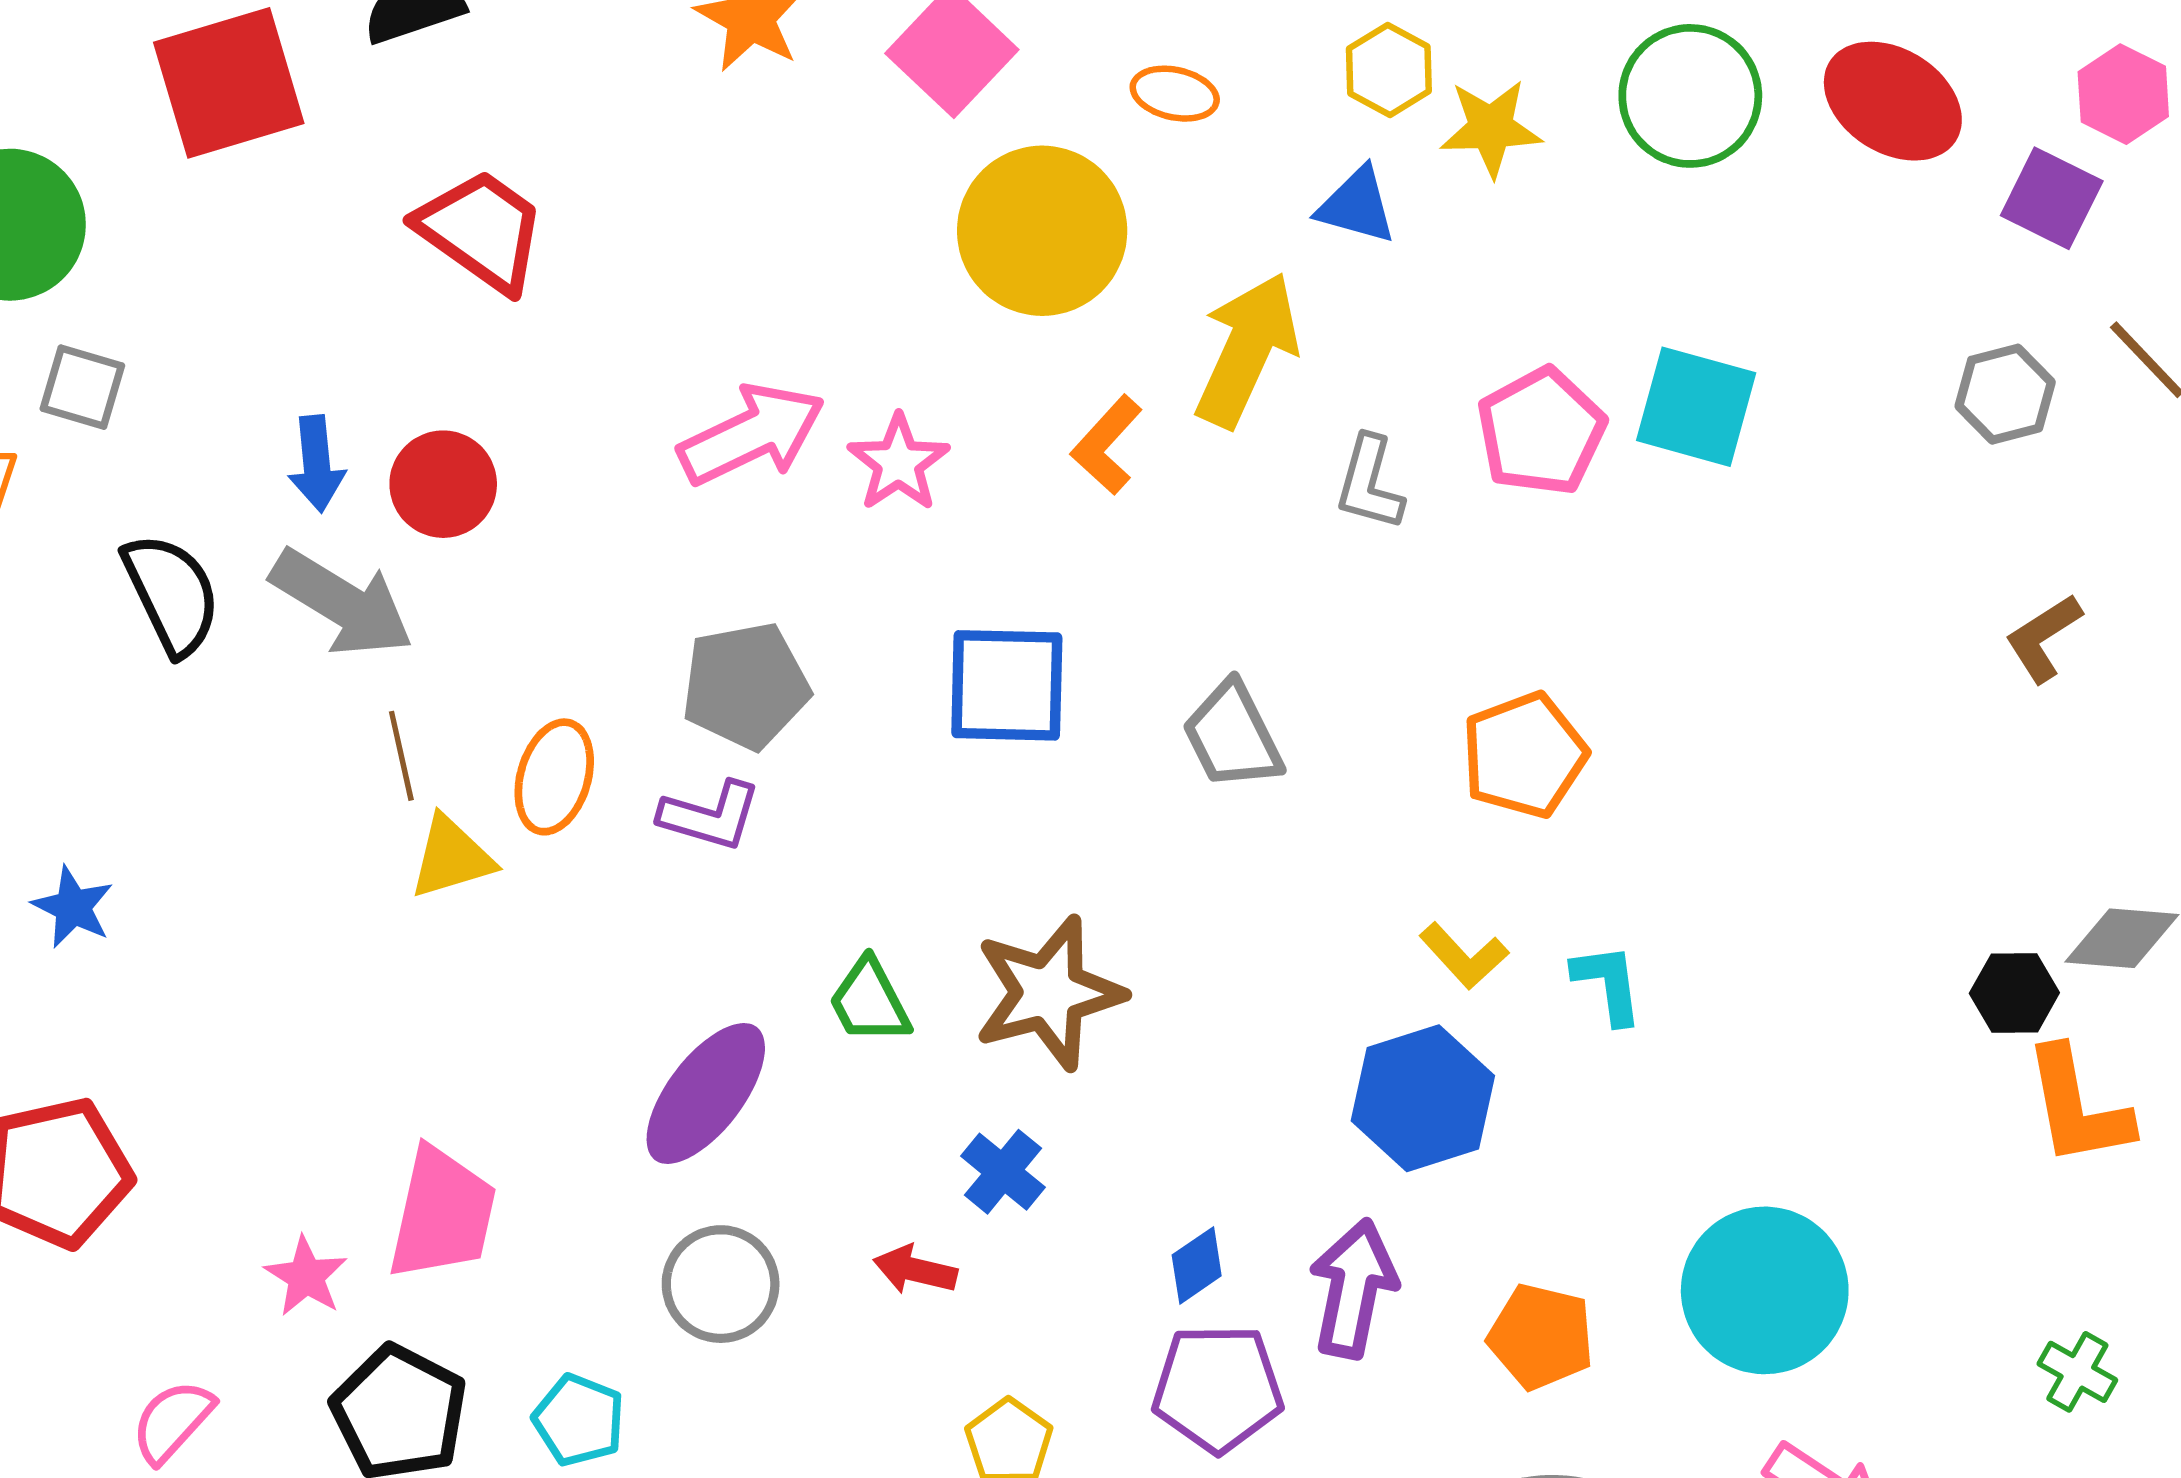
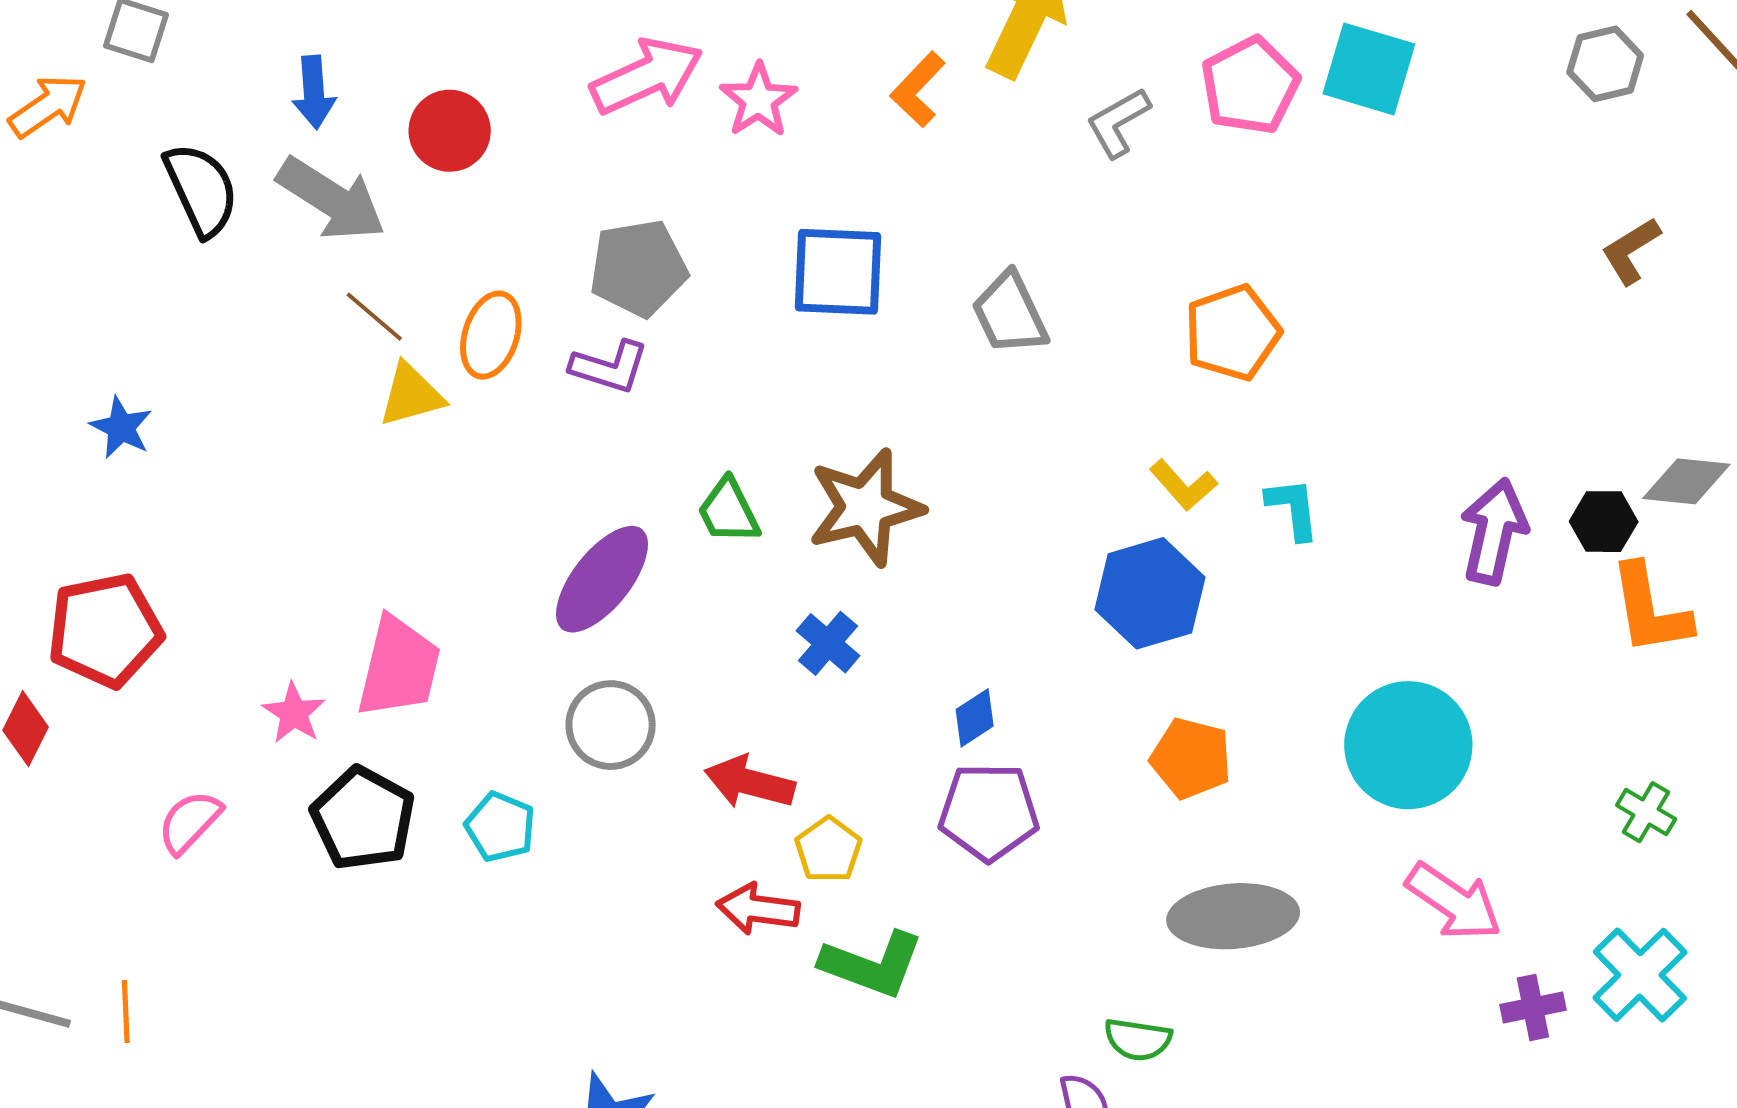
gray L-shape: (1370, 483) -> (1118, 122), turned 44
red circle: (443, 484) -> (450, 131), moved
brown line: (401, 756) -> (374, 317), turned -38
red arrow: (915, 1270) -> (750, 782), moved, size x1.4
purple arrow: (1353, 1288) -> (1494, 531), moved
orange pentagon: (1541, 1337) -> (1191, 758), moved

